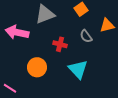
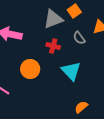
gray triangle: (45, 14) -> (53, 19), moved

